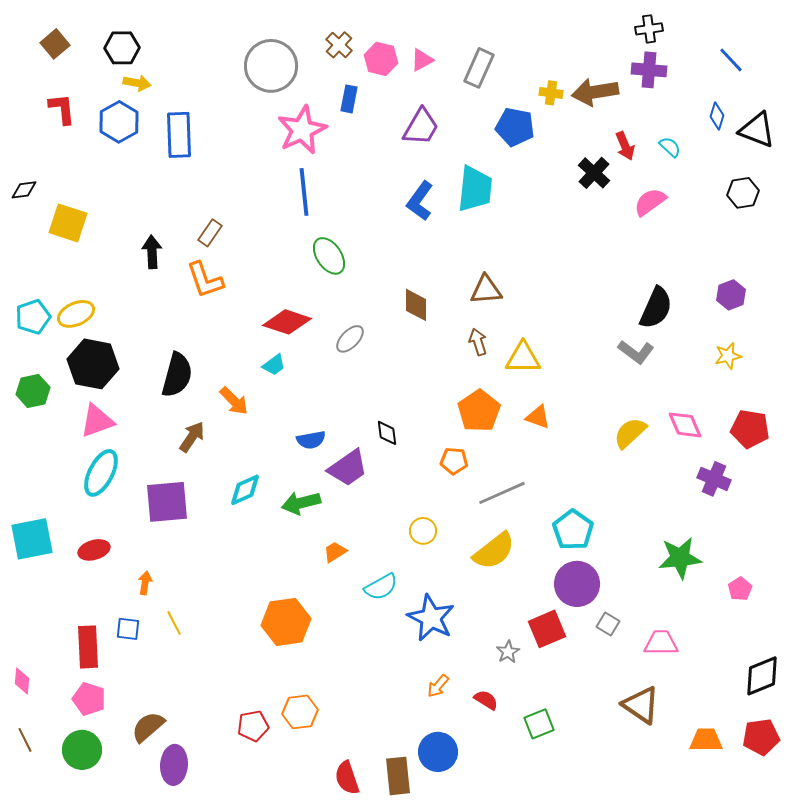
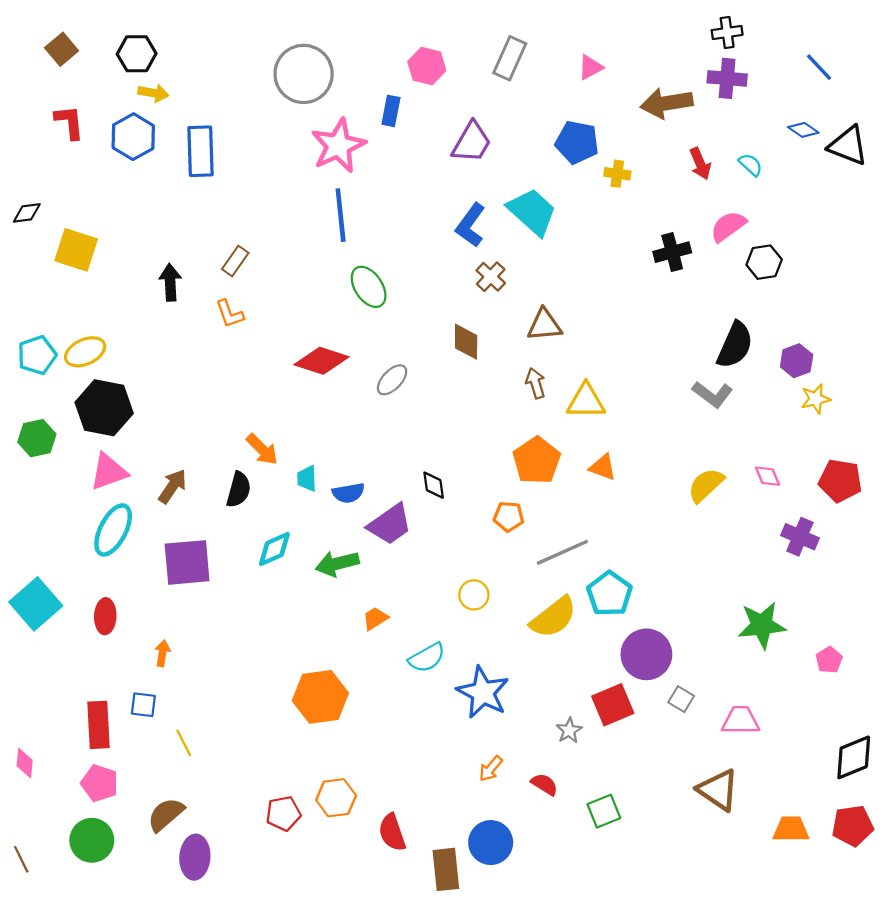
brown cross: (339, 45) -> (491, 277), moved
pink triangle: (422, 60) -> (590, 67), moved
gray rectangle: (479, 68) -> (510, 58), moved
yellow cross: (551, 93) -> (617, 174), moved
blue diamond: (717, 116) -> (803, 130), turned -72
black cross: (594, 173) -> (672, 252), moved, turned 32
cyan trapezoid: (475, 189) -> (532, 212), turned -54
black hexagon: (743, 193) -> (764, 262), moved
orange L-shape: (205, 280) -> (230, 314), size x0.7
purple hexagon: (731, 295) -> (797, 361), moved
cyan trapezoid: (274, 365) -> (307, 478), moved, turned 125
black semicircle: (177, 375) -> (239, 490), moved, size x0.7
pink diamond: (685, 425) -> (767, 476), size x0.7
brown arrow: (192, 437) -> (172, 486), moved
cyan pentagon: (573, 530) -> (609, 594), moved
cyan square: (32, 539) -> (36, 604), turned -30
red ellipse: (94, 550) -> (105, 616), turned -72
yellow line: (174, 623) -> (184, 743), moved
brown line: (25, 740) -> (21, 859), moved
red semicircle: (347, 778) -> (392, 832), moved

